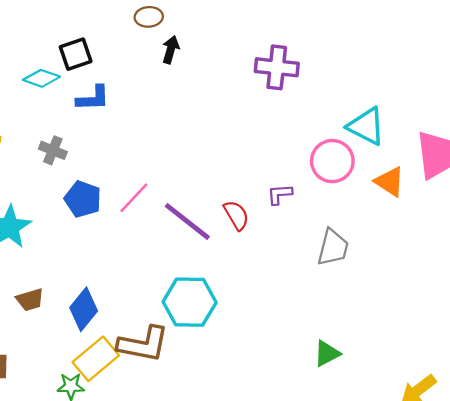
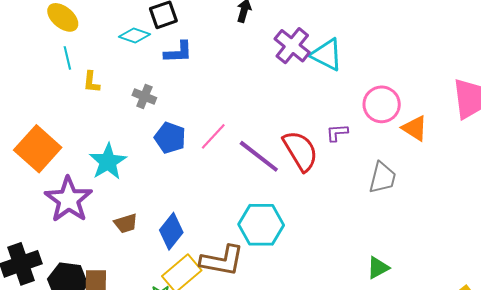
purple cross: (277, 67) -> (292, 46), moved, turned 33
cyan triangle: (366, 126) -> (327, 55), moved
orange triangle: (390, 182) -> (415, 128), moved
red semicircle: (236, 215) -> (300, 151), size x1.6

